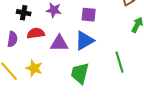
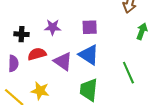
blue triangle: (84, 40) -> (89, 55), turned -50
purple triangle: (59, 43) -> (63, 61), turned 42

